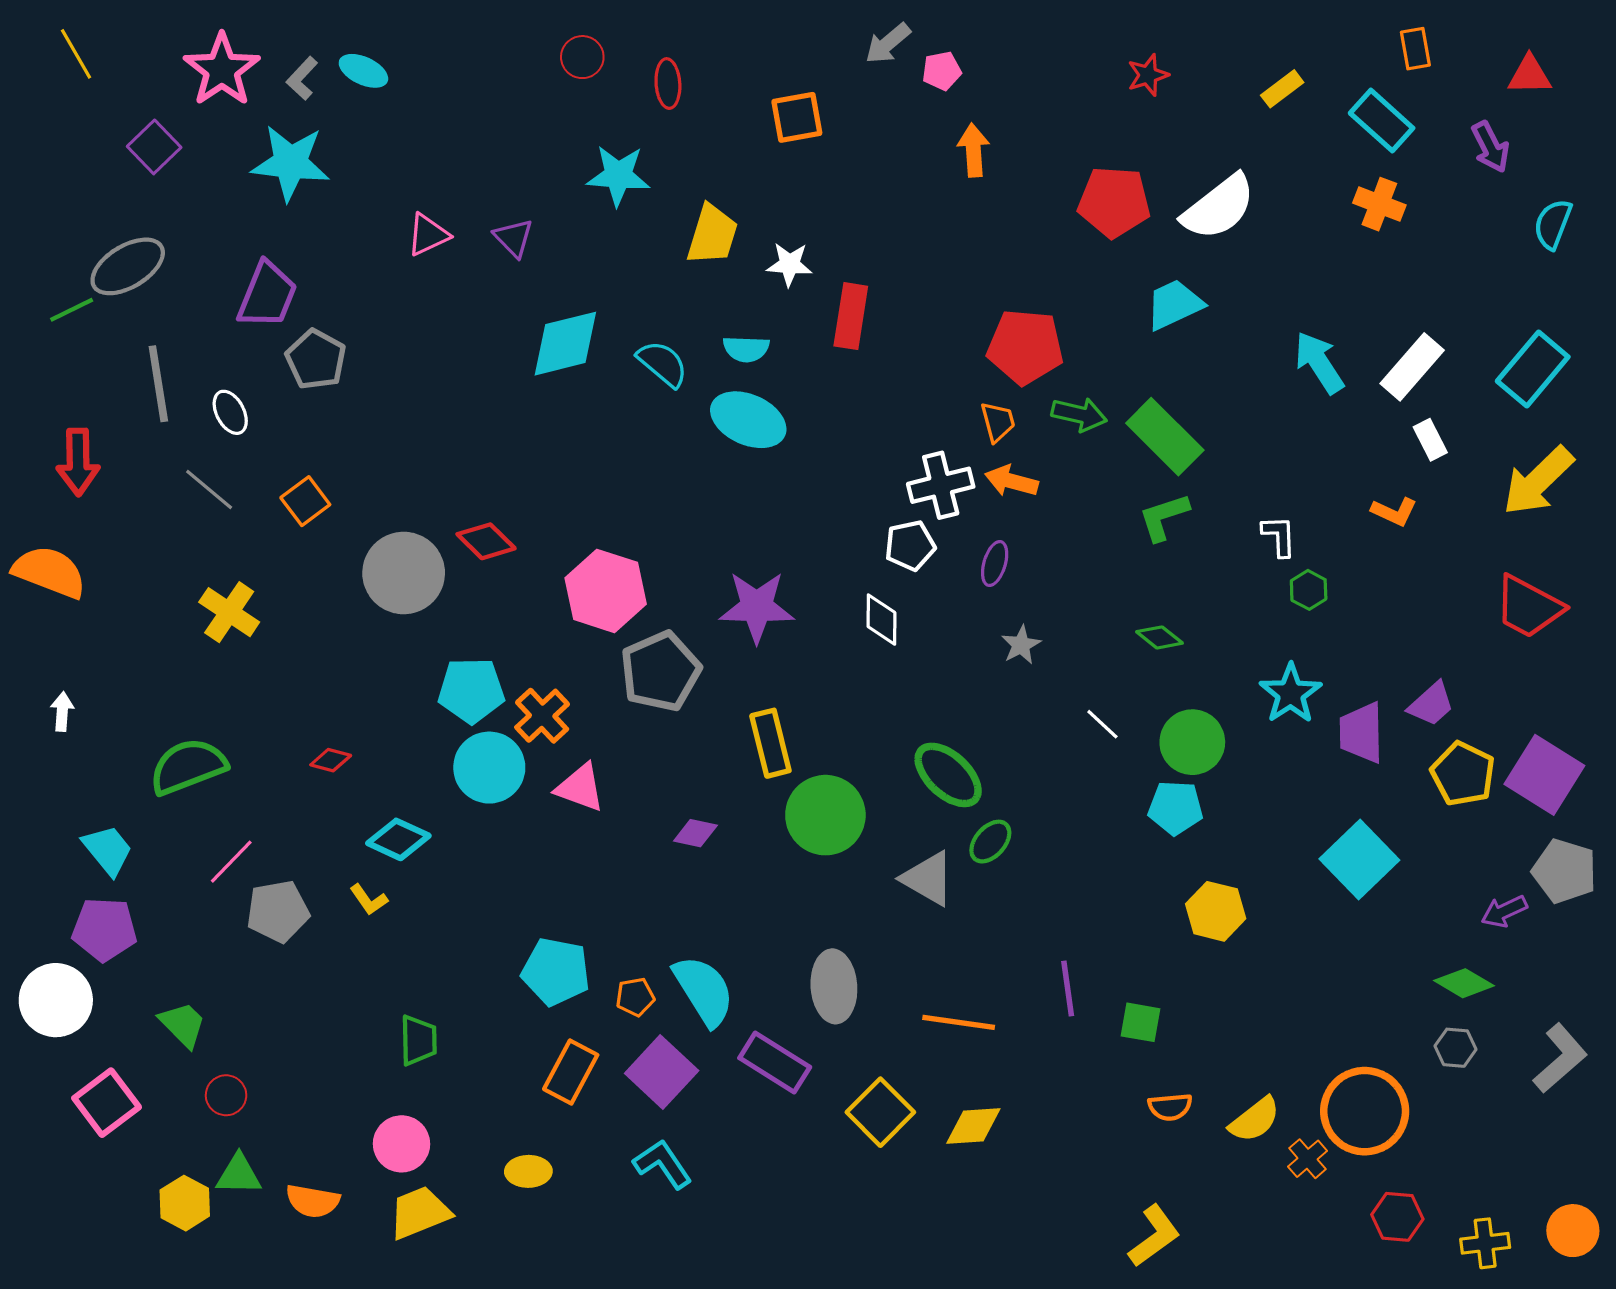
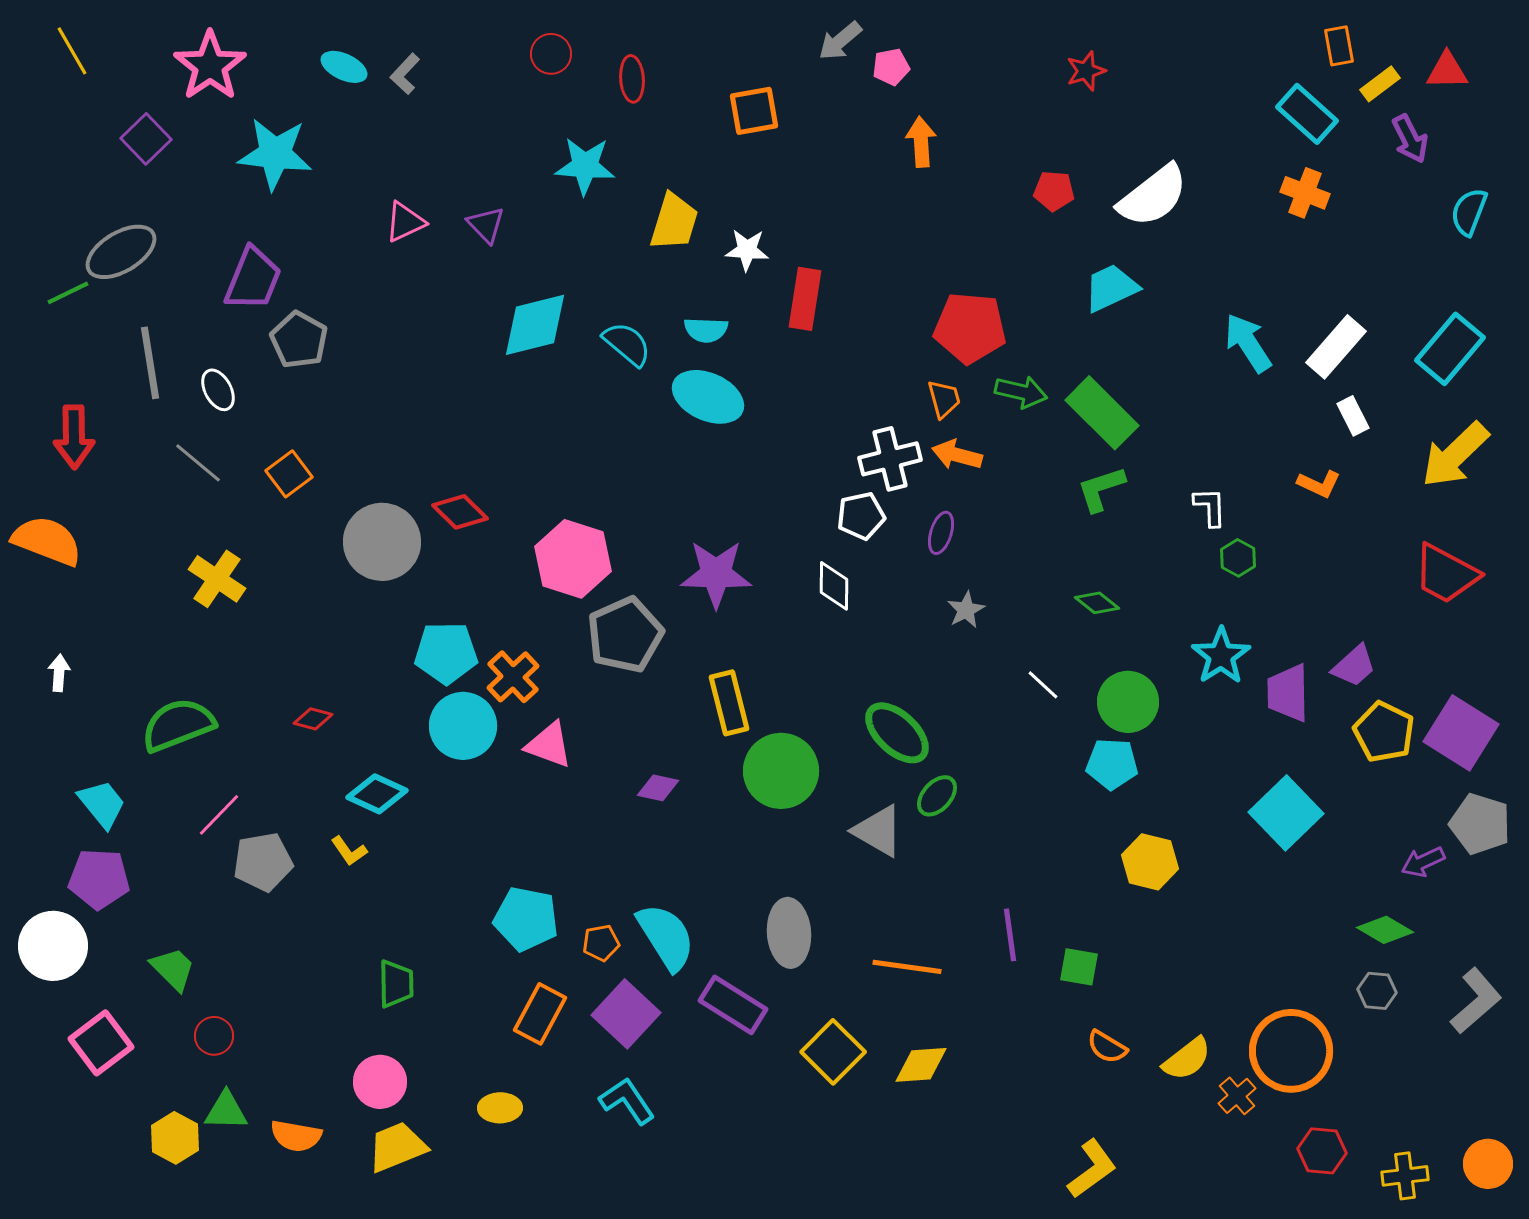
gray L-shape: (302, 78) -> (405, 74), moved
yellow rectangle: (1282, 89) -> (1380, 84), moved
red pentagon: (1114, 202) -> (1054, 191), size x0.6
orange semicircle: (1170, 1107) -> (1107, 1047), turned 36

